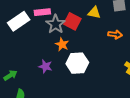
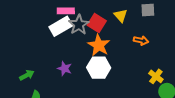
yellow triangle: (94, 13) -> (121, 16), turned 32
white rectangle: (19, 21) -> (61, 26), moved
orange star: (62, 44) -> (99, 45), moved, size x1.5

